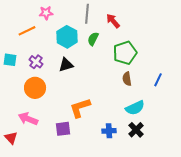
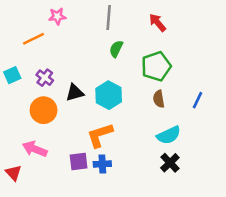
red arrow: (113, 21) -> (157, 23), moved
cyan hexagon: (67, 37) -> (109, 95), moved
cyan square: (10, 60) -> (12, 75), turned -32
black triangle: (66, 65) -> (75, 93), moved
blue cross: (109, 131) -> (102, 164), moved

